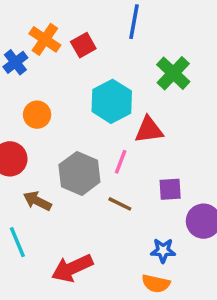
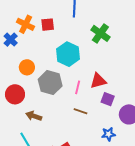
red square: (83, 45) -> (48, 25), turned 32
red triangle: (149, 130) -> (98, 81), moved
gray hexagon: (79, 173) -> (50, 83), moved
purple square: (170, 189) -> (108, 99), turned 32

